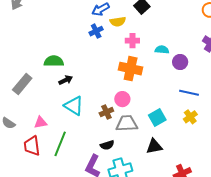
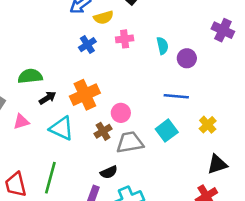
blue cross: (96, 31) -> (87, 45), moved
cyan semicircle: (162, 50) -> (162, 46), turned 80
orange cross: (131, 69) -> (85, 95), moved, turned -30
blue line: (189, 93) -> (176, 96), moved
pink triangle: (41, 122) -> (21, 122), moved
black triangle: (154, 146) -> (217, 164), moved

